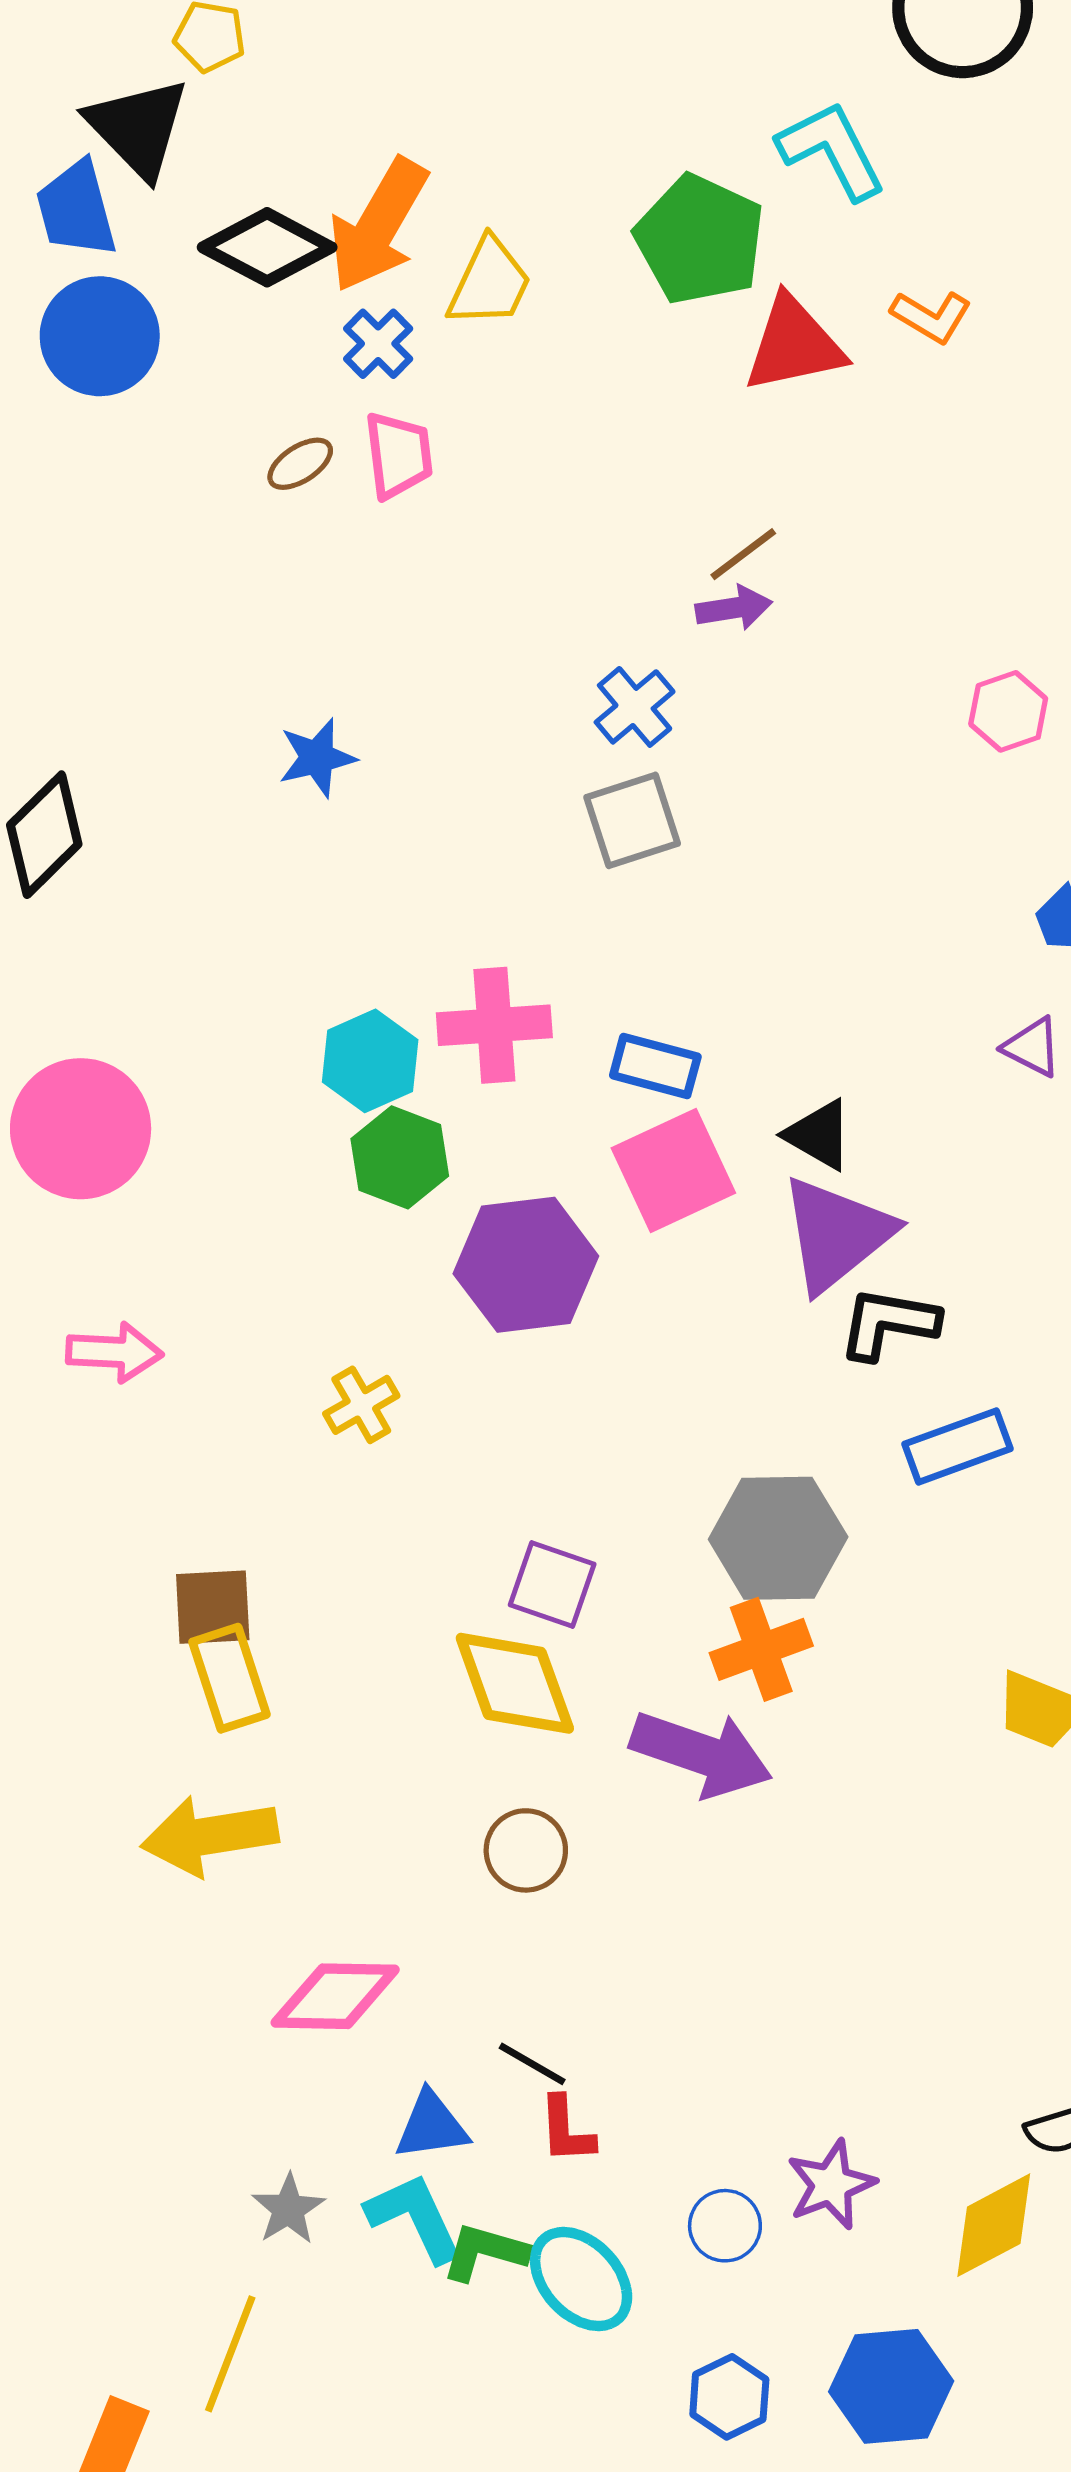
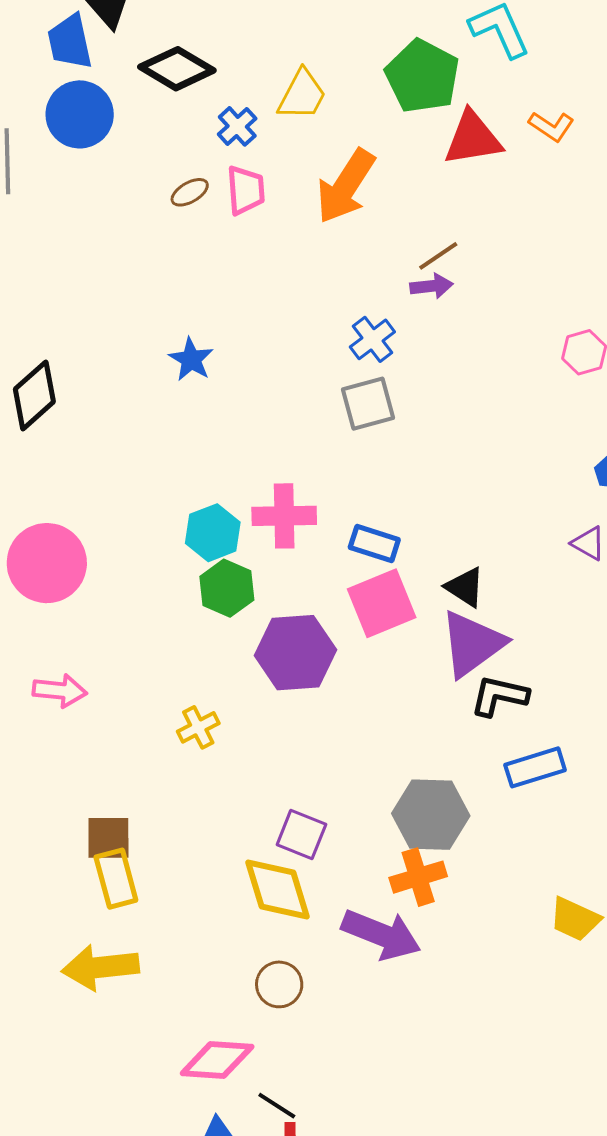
orange arrow: (378, 225) -> (346, 186), moved
blue star: (317, 758) -> (191, 359), turned -30
pink diamond: (335, 1996) -> (217, 1060), moved

